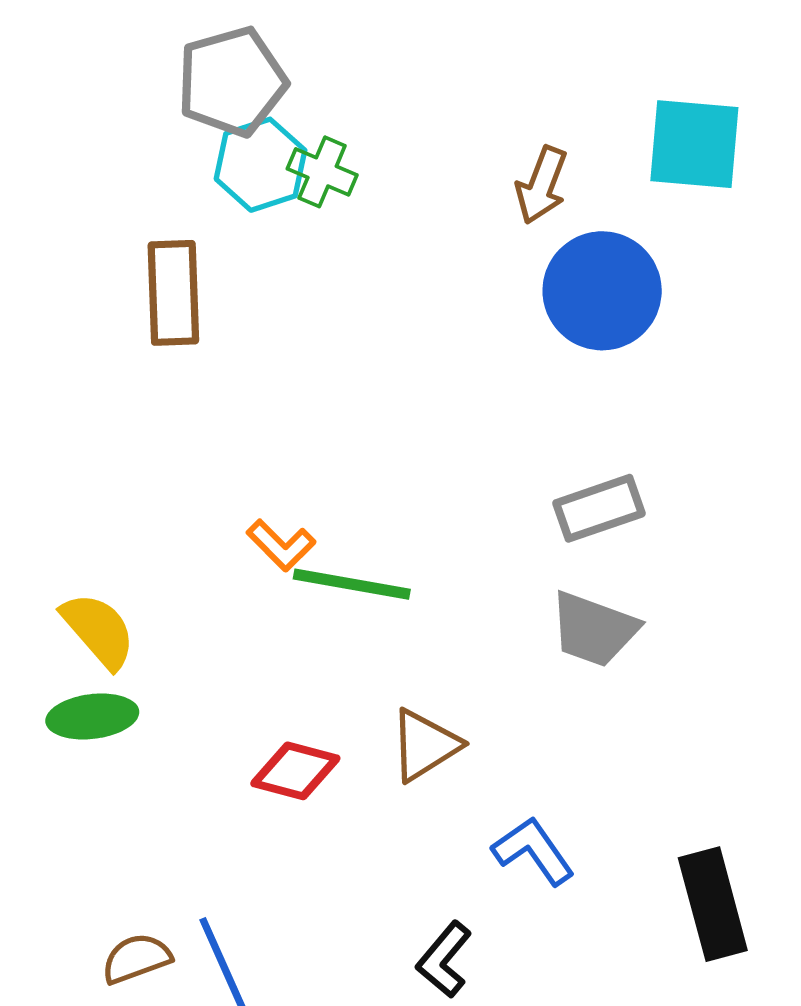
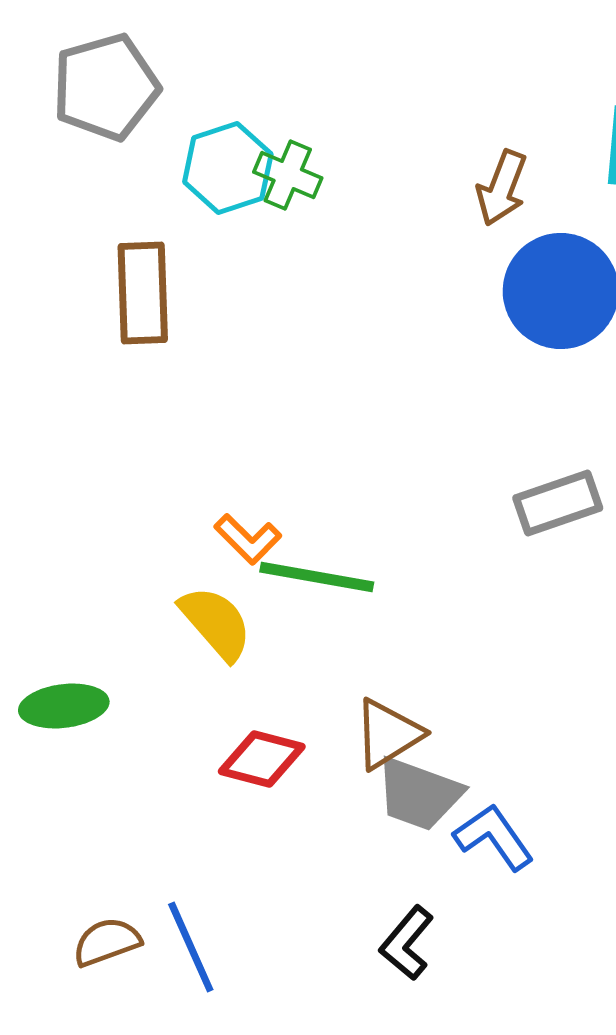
gray pentagon: (232, 82) -> (106, 87), moved
gray trapezoid: (594, 629) -> (419, 794), moved
yellow semicircle: (98, 630) -> (216, 623), moved

